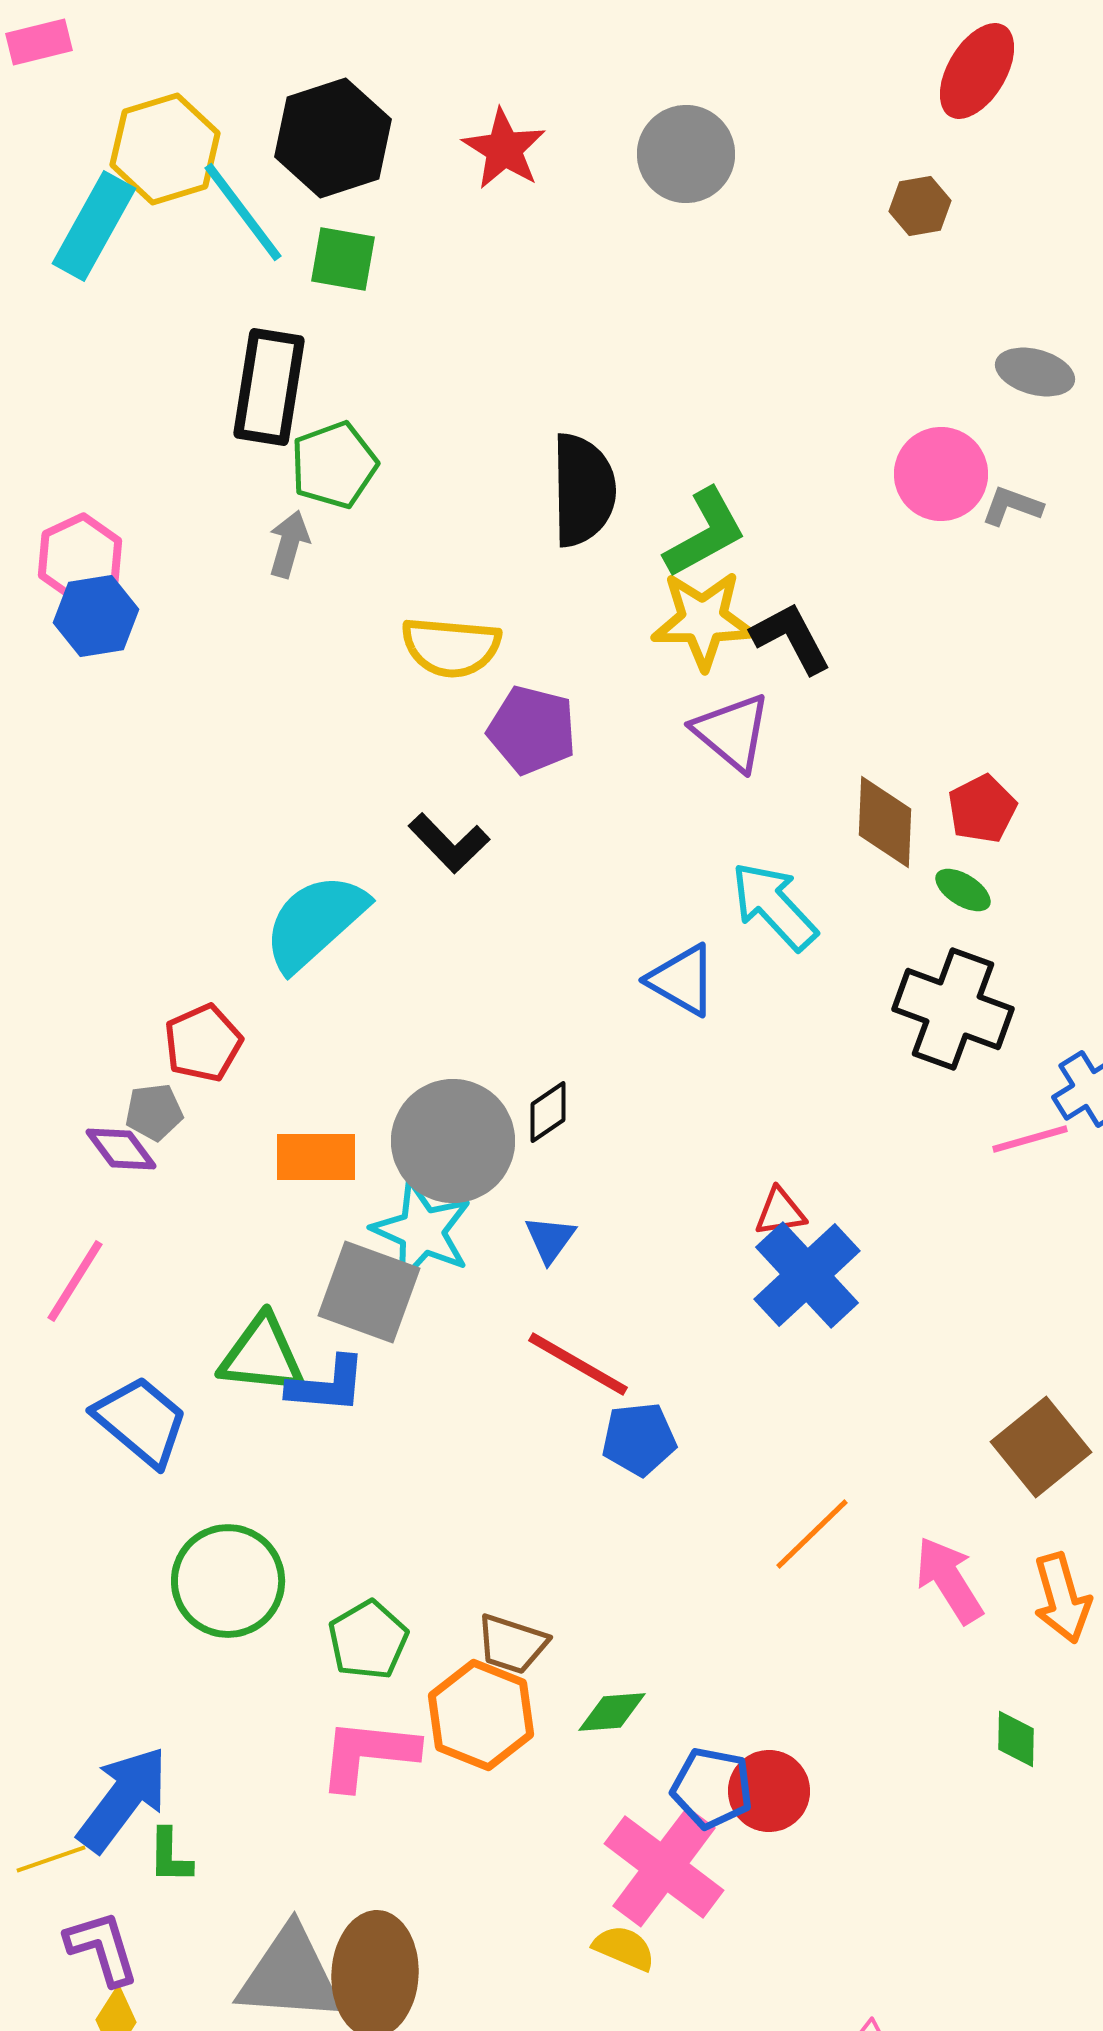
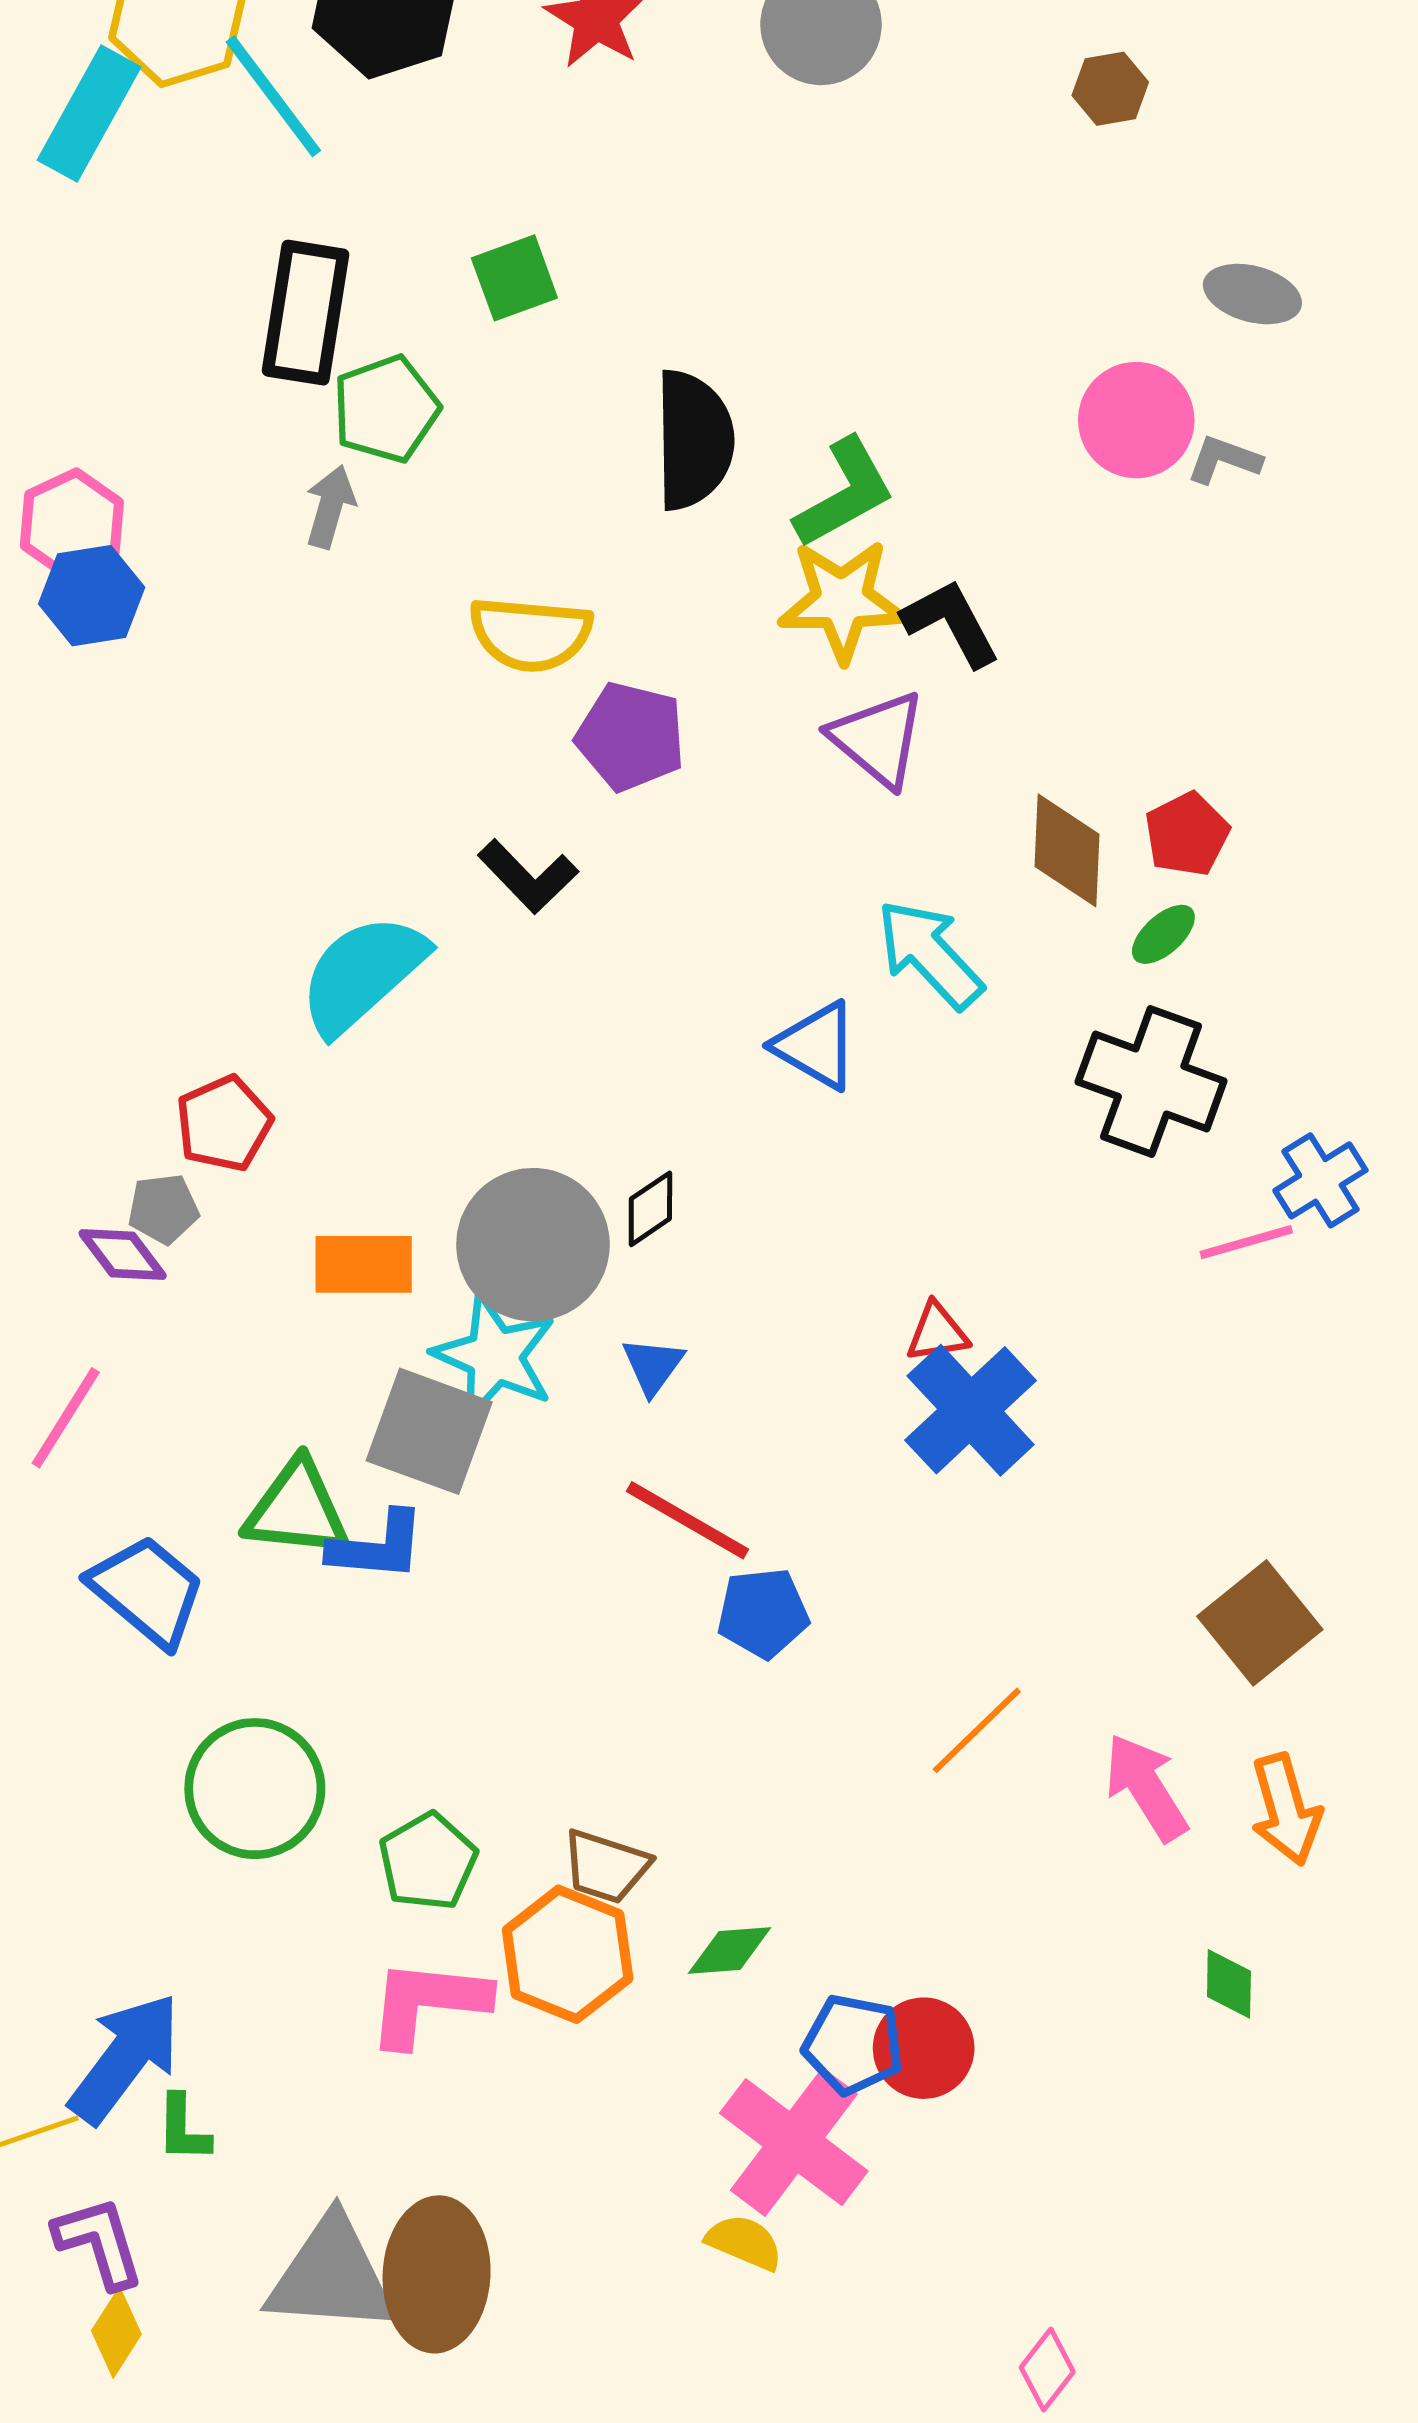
green square: (343, 259) -> (514, 278), moved, turned -30
green ellipse: (963, 890) -> (1163, 934), turned -74

